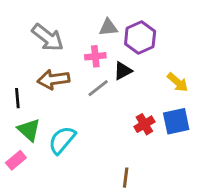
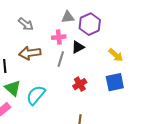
gray arrow: (48, 38) -> (26, 24), size x0.7
gray line: (98, 88) -> (61, 59), turned -35
red cross: (144, 124) -> (80, 84), moved

